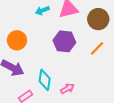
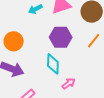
cyan diamond: (45, 80) -> (53, 64), moved

